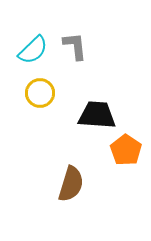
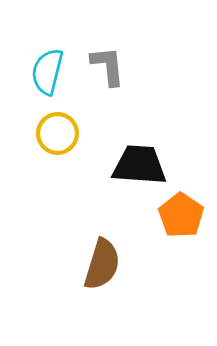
cyan semicircle: (33, 50) -> (47, 72), turned 148

